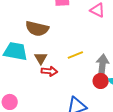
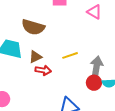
brown triangle: (41, 58) -> (35, 57), turned 32

